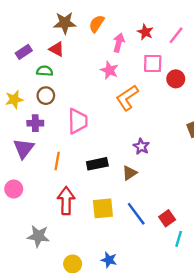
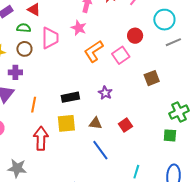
pink square: (153, 63) -> (121, 55), moved, turned -36
pink trapezoid: (78, 121) -> (50, 38), moved
black rectangle: (97, 164) -> (70, 97), moved
brown triangle: (130, 173) -> (95, 123), moved, turned 40
yellow square: (103, 208) -> (66, 123), moved
red square: (167, 218) -> (125, 125), moved

